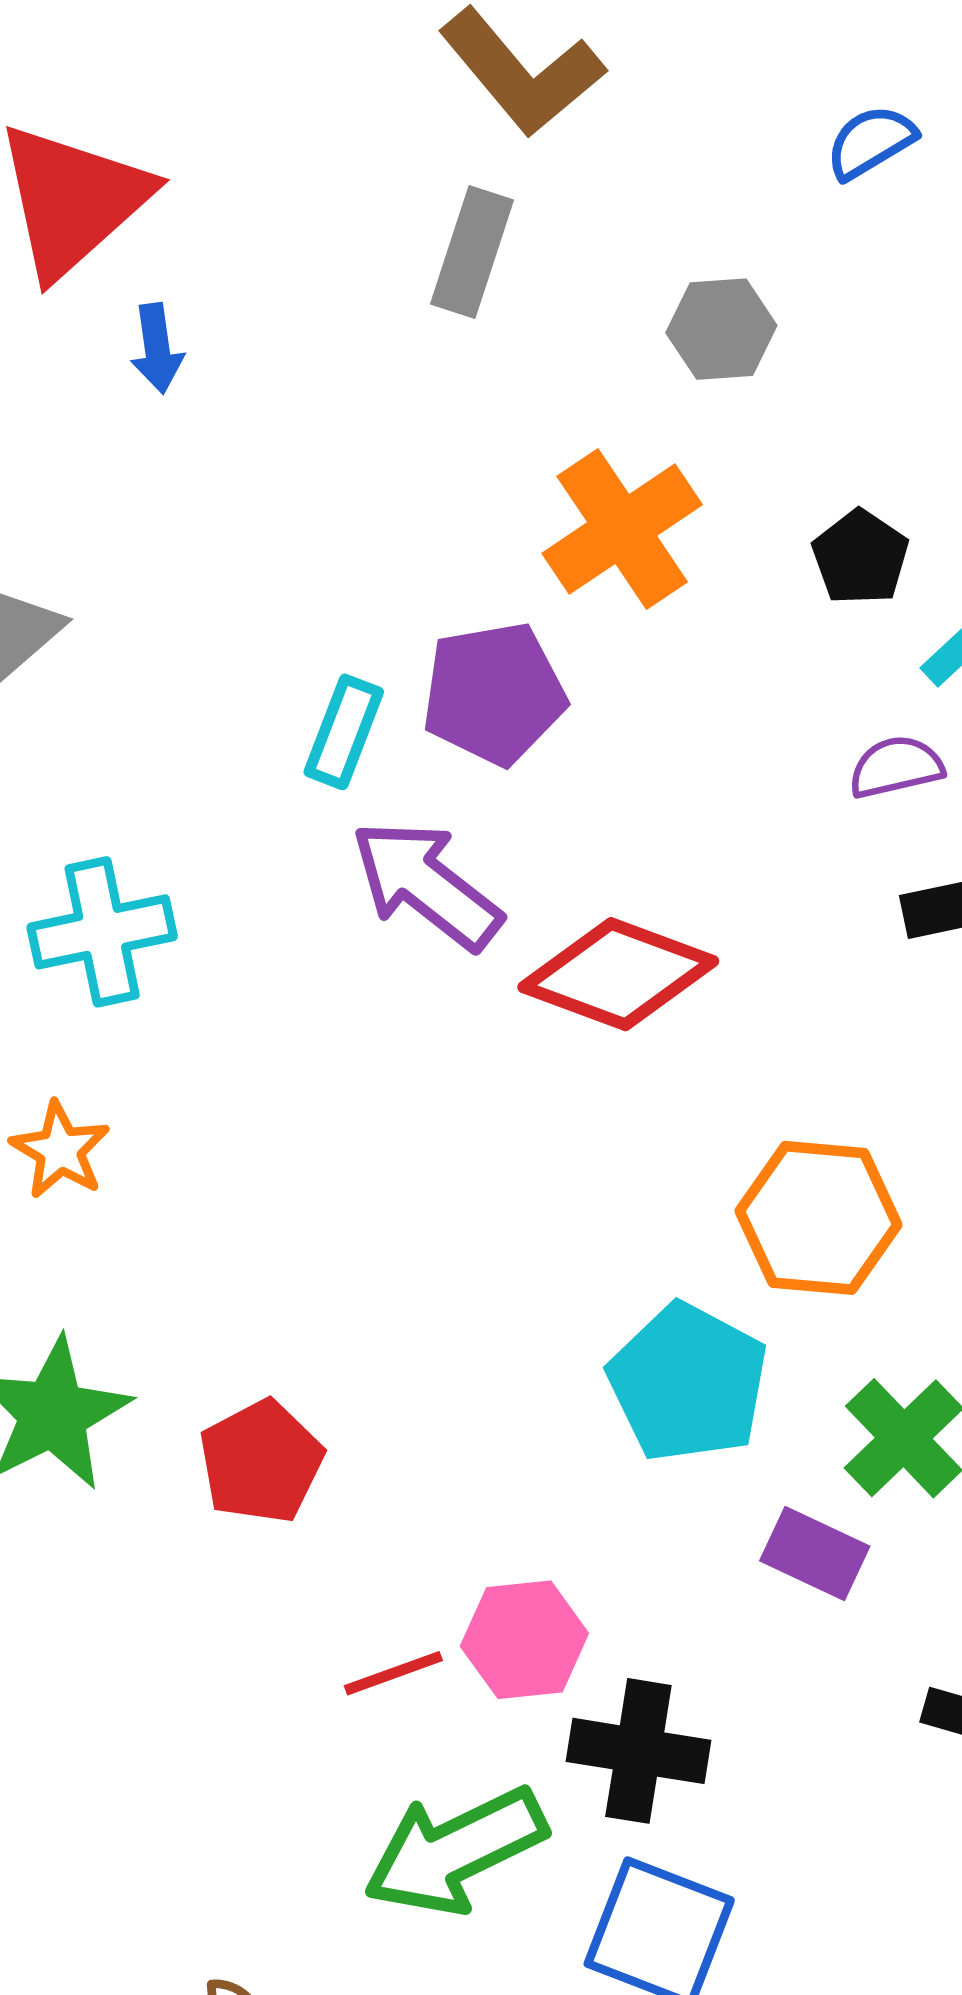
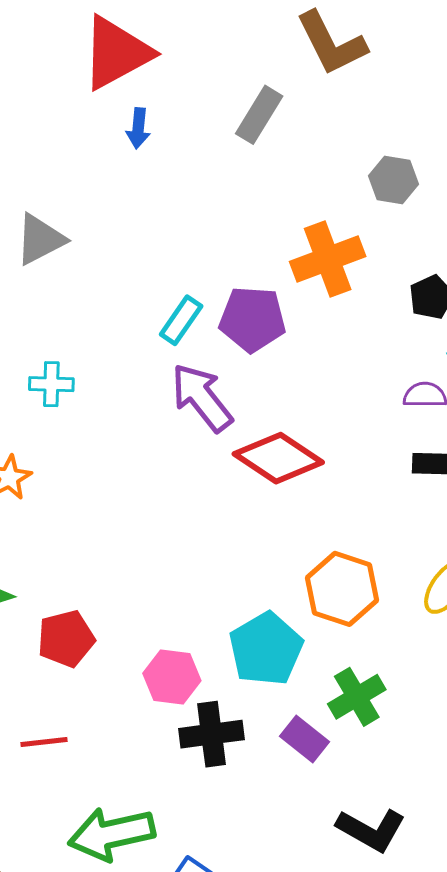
gray rectangle: (472, 252) -> (259, 115), moved
cyan cross: (102, 932) -> (51, 384), size x0.7
pink hexagon: (524, 1640) -> (172, 677), moved
red line: (393, 1673) -> (44, 742), moved
black cross: (638, 1751) -> (212, 734), moved, turned -30

